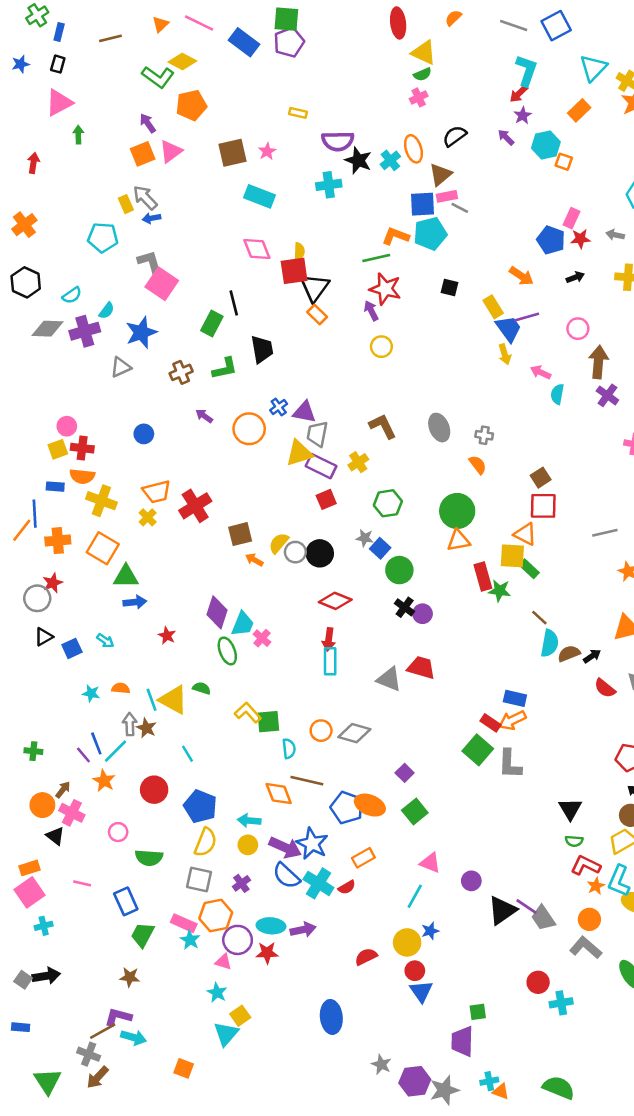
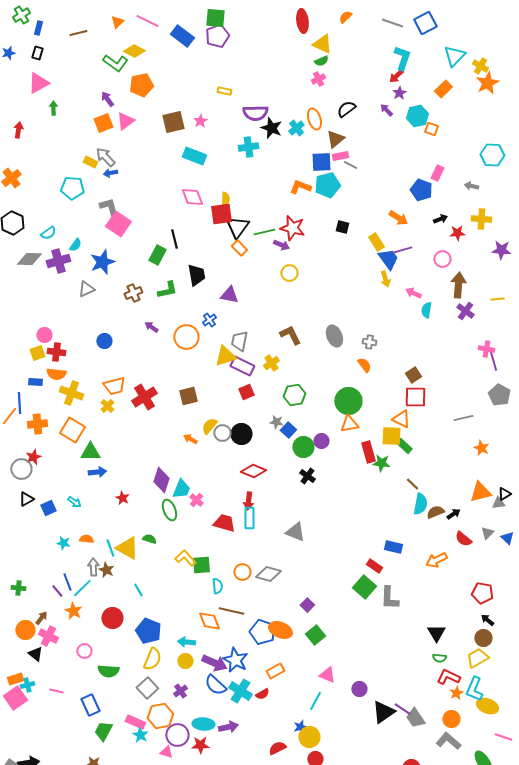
yellow rectangle: (126, 204) -> (90, 162), turned -40
red star: (580, 239) -> (457, 233), moved
green line: (376, 258) -> (264, 232), moved
purple arrow: (371, 311) -> (281, 245), turned 140
purple triangle: (304, 412) -> (229, 295), moved
brown square: (240, 534) -> (188, 396), moved
purple circle: (422, 614) -> (321, 441), moved
red trapezoid: (421, 668) -> (224, 523), moved
orange arrow: (512, 720) -> (436, 560), moved
gray square: (199, 880) -> (147, 688), turned 35
cyan cross: (44, 926) -> (27, 685), moved
blue star: (430, 931) -> (300, 727), moved

